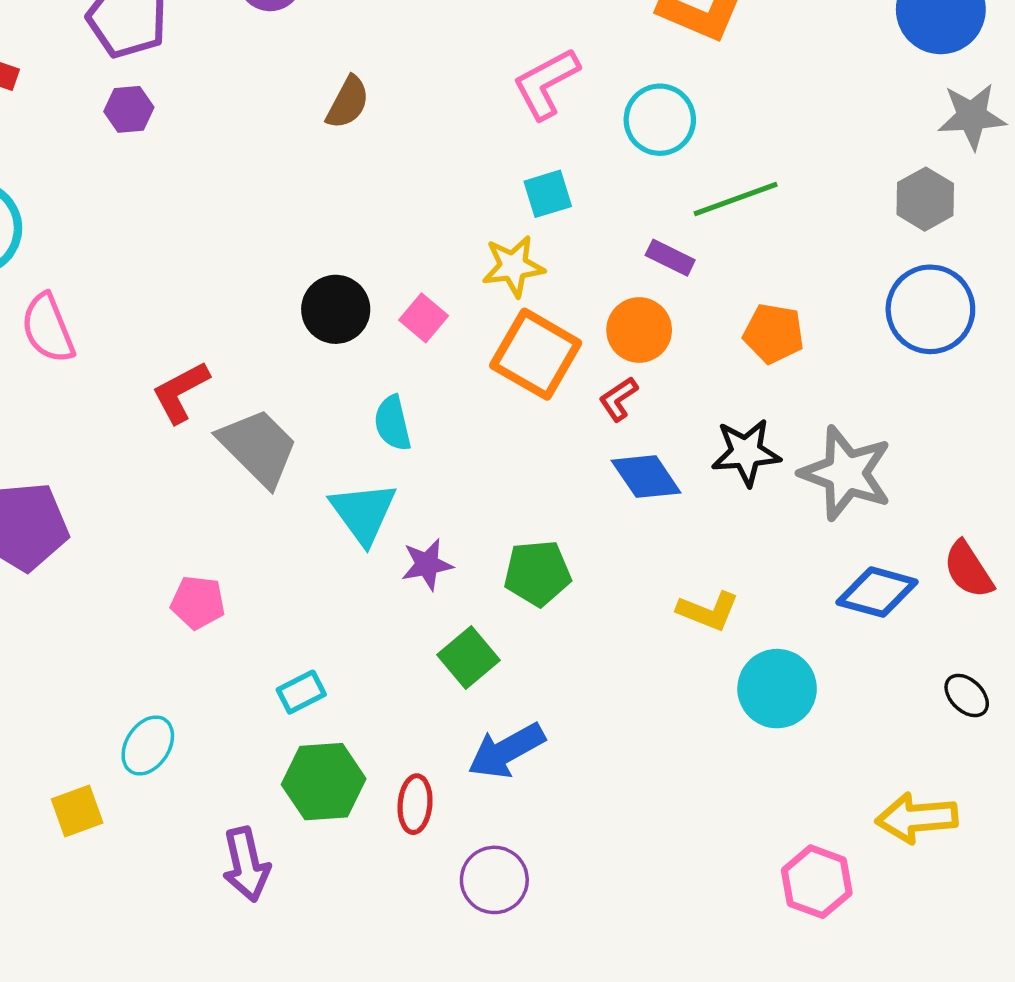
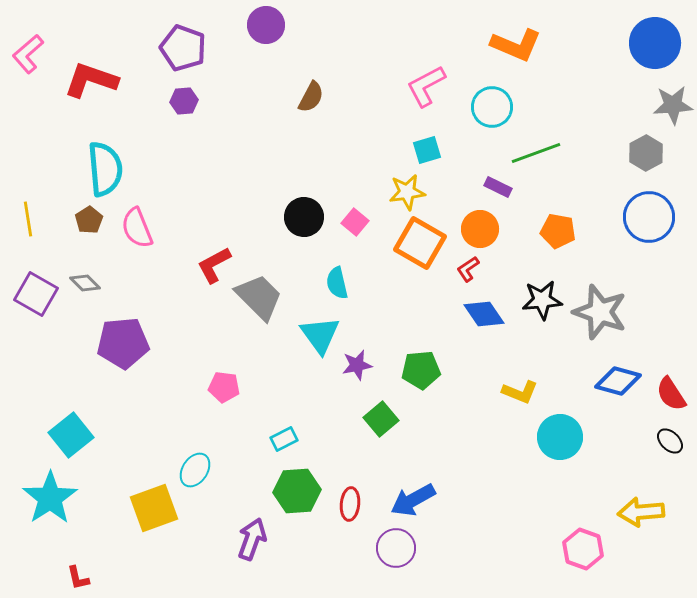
red semicircle: (968, 570) -> (671, 394), moved
blue arrow: (506, 751) -> (413, 500), moved
yellow square: (77, 811) -> (154, 508), size x1.6
purple arrow: (246, 864) -> (252, 539), turned -147

